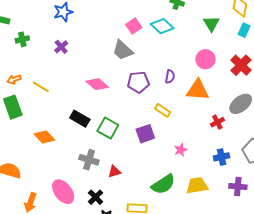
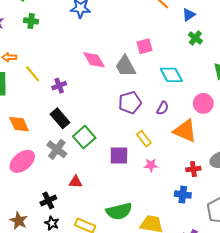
cyan diamond: (162, 26) -> (171, 75), moved
purple cross: (61, 47) -> (59, 86), moved
purple pentagon: (138, 82) -> (130, 103), turned -30
pink diamond: (97, 84) -> (94, 60), moved
pink star: (181, 150) -> (151, 165), moved
blue cross: (221, 157) -> (183, 195), moved
gray cross: (89, 160) -> (57, 149), moved
pink ellipse: (63, 192) -> (22, 161), moved, turned 70

